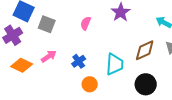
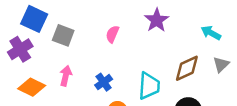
pink arrow: (49, 56) -> (66, 76), turned -42

